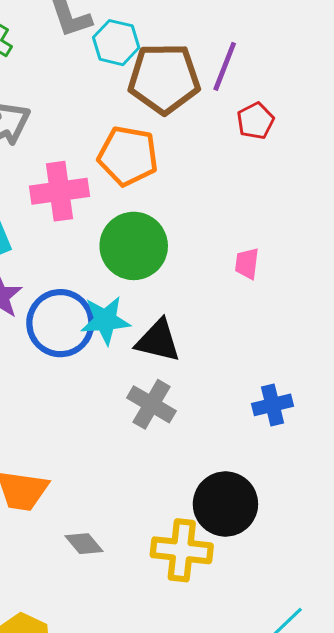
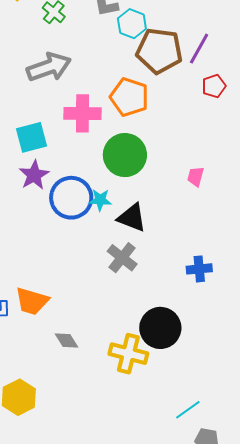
cyan star: (105, 320) -> (100, 200), size x0.7

